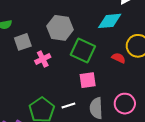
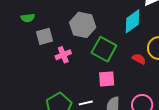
cyan diamond: (110, 21) -> (133, 21), turned -35

